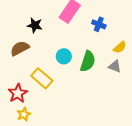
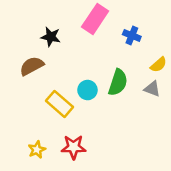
cyan circle: (64, 56) -> (87, 90), moved
red star: (18, 93) -> (74, 147), moved, turned 30

